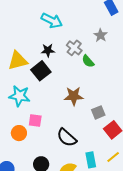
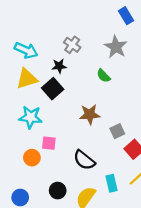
cyan arrow: (52, 21) -> (26, 50), moved
gray star: (101, 35) -> (116, 47), size x1.5
gray cross: (74, 48) -> (72, 45), moved

